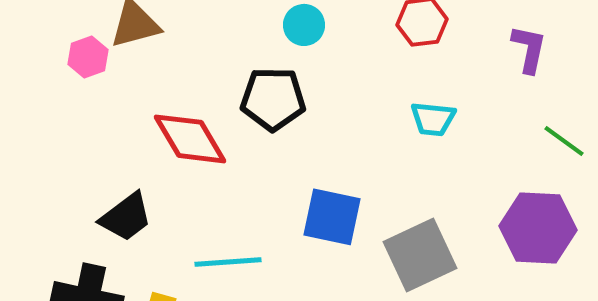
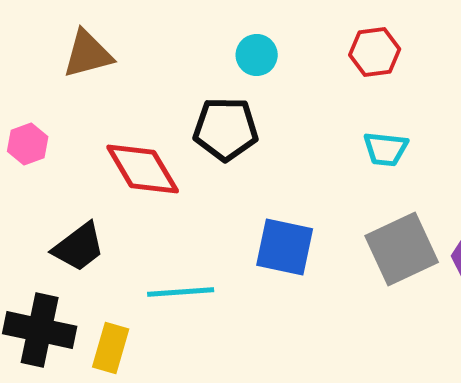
pink hexagon: (88, 57) -> (28, 144), moved
gray square: (420, 255) -> (402, 249), moved

